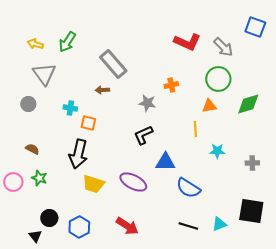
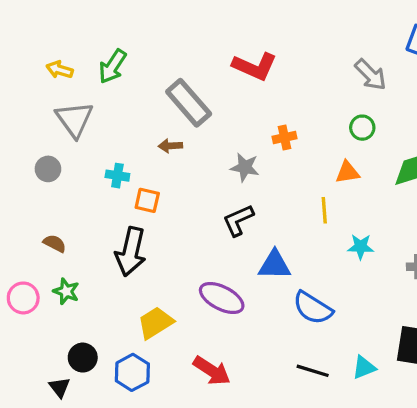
red L-shape: (187, 42) -> (255, 66), moved
green circle: (218, 79) -> (362, 128), size x0.6
yellow trapezoid: (93, 184) -> (155, 323), moved, turned 130

